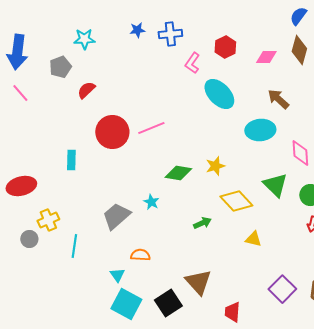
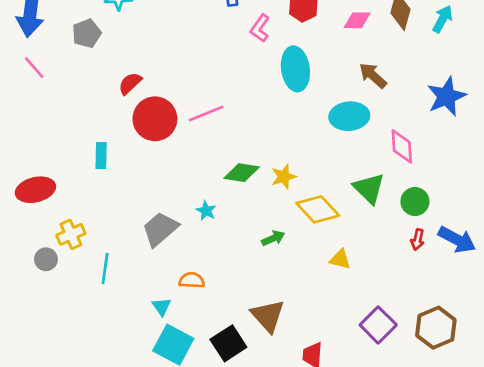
red semicircle: (86, 90) -> (130, 83), moved
cyan ellipse: (219, 94) -> (295, 69), turned 36
yellow star: (215, 166) -> (284, 177), moved

